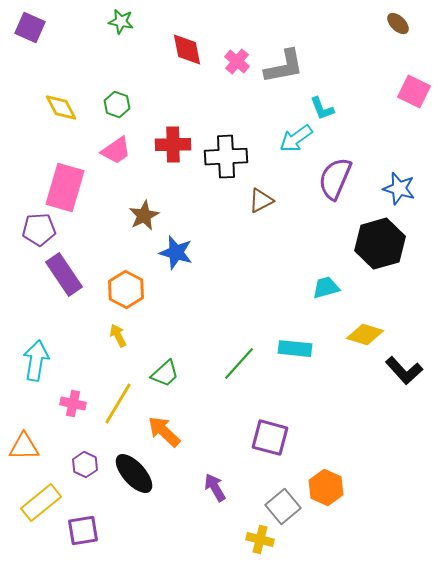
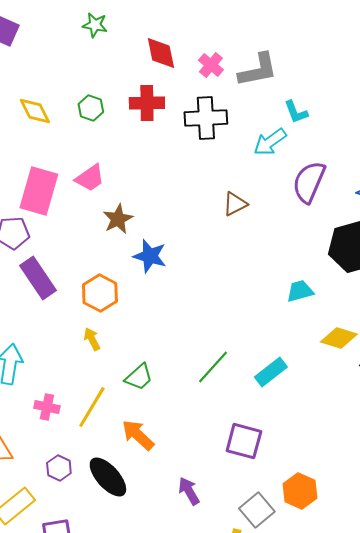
red cross: (173, 145) -> (147, 103), moved
pink trapezoid: (116, 151) -> (90, 178), moved
black cross: (226, 157) -> (206, 118), moved
cyan rectangle: (295, 349) -> (271, 372), moved, turned -44

